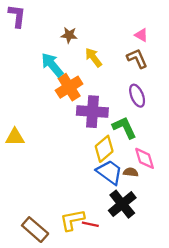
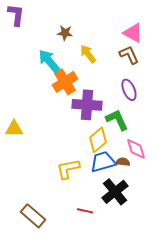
pink triangle: (141, 35) -> (133, 33), size x1.5
blue trapezoid: (109, 172) -> (103, 162), turned -52
yellow L-shape: (72, 220) -> (68, 169), moved

